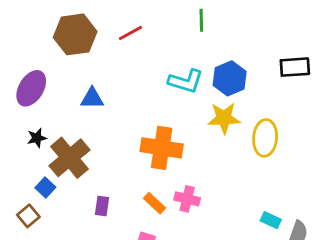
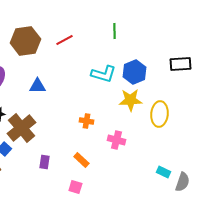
orange cross: (162, 148) -> (86, 121), size x0.5
pink cross: (187, 199) -> (116, 140), moved

